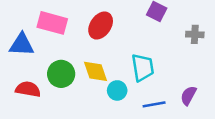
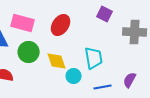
gray cross: (195, 34) -> (135, 32), size x1.6
green circle: (61, 74) -> (29, 52), moved

